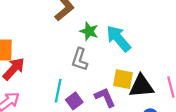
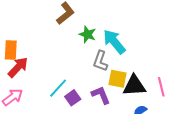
gray L-shape: (80, 59) -> (100, 61), moved
cyan line: (58, 91) -> (58, 88), turned 30

